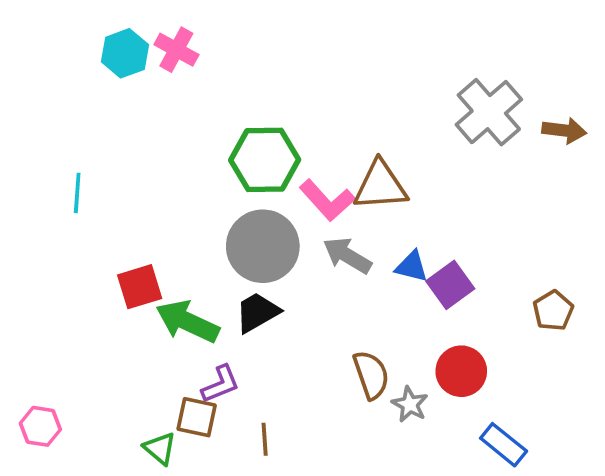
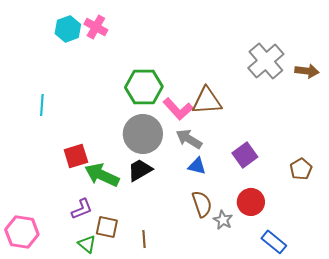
blue triangle: (412, 266) -> (197, 166), moved
purple L-shape: (221, 384) -> (82, 209), moved
pink hexagon: (40, 426) -> (22, 232), size x1.5

